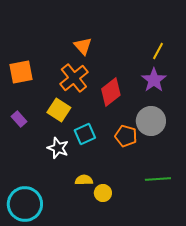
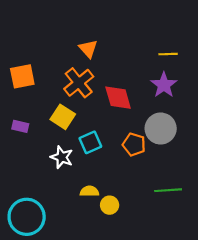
yellow line: (158, 51) -> (168, 54), turned 60
red diamond: (111, 92) -> (118, 98), turned -68
purple rectangle: (19, 119) -> (20, 126), turned -35

